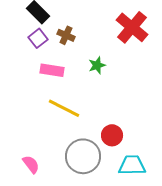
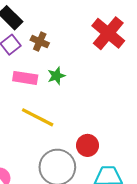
green star: (97, 65) -> (56, 76), moved

